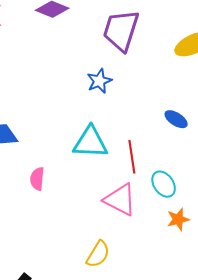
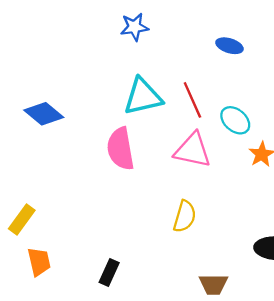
blue star: (99, 81) -> (134, 27), turned 30
pink semicircle: (37, 179) -> (120, 149), moved, size x1.6

